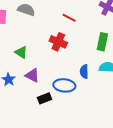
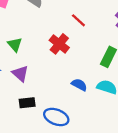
blue semicircle: (84, 72) -> (79, 85), turned 104
blue ellipse: (64, 85) -> (56, 117), moved

